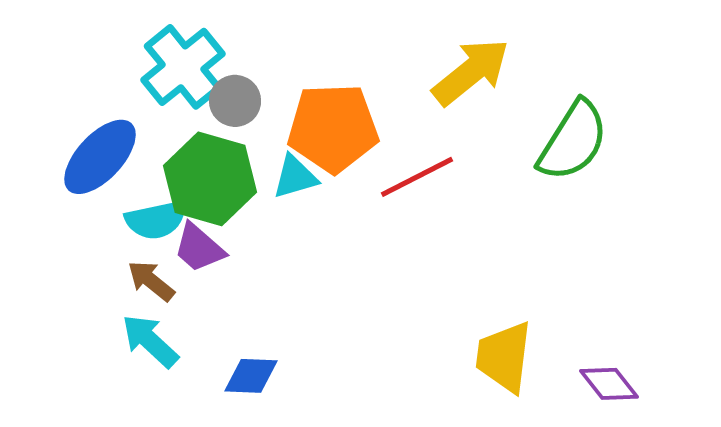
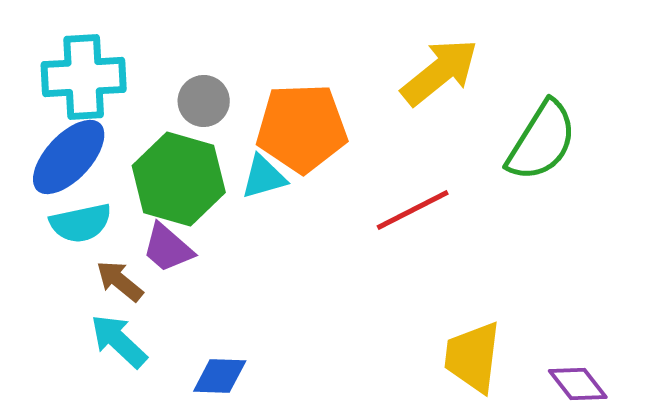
cyan cross: (183, 67) -> (84, 77), moved, turned 36
red line: (417, 177) -> (413, 210), moved
cyan semicircle: (156, 220) -> (81, 223), moved

